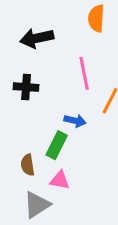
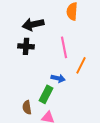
black cross: (26, 87) -> (26, 46), moved

